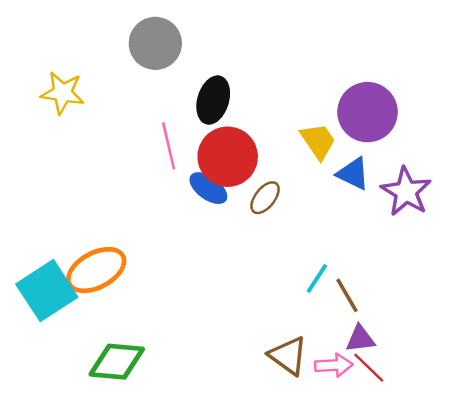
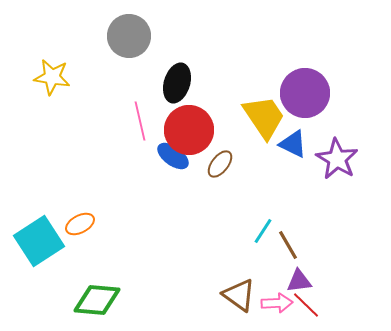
yellow trapezoid: (318, 141) -> (264, 117), size x1.4
orange ellipse: (96, 270) -> (80, 224), size x0.6

